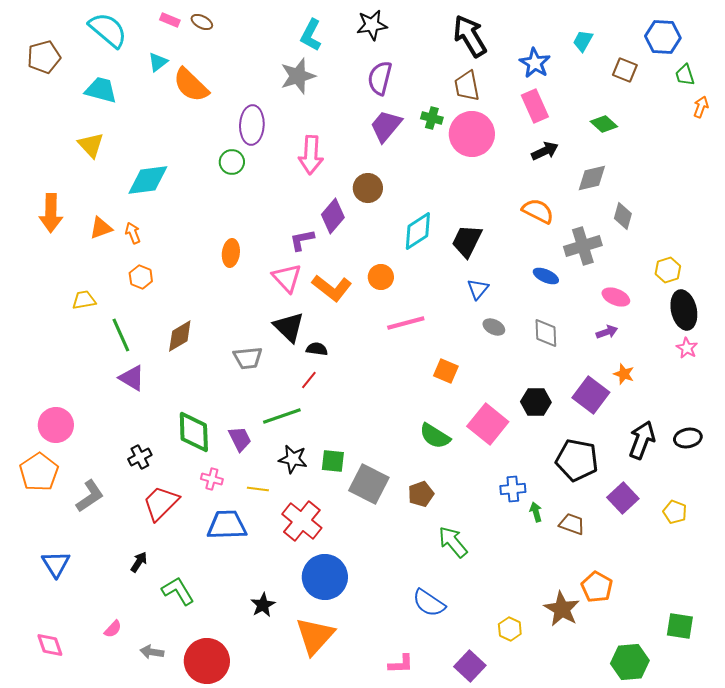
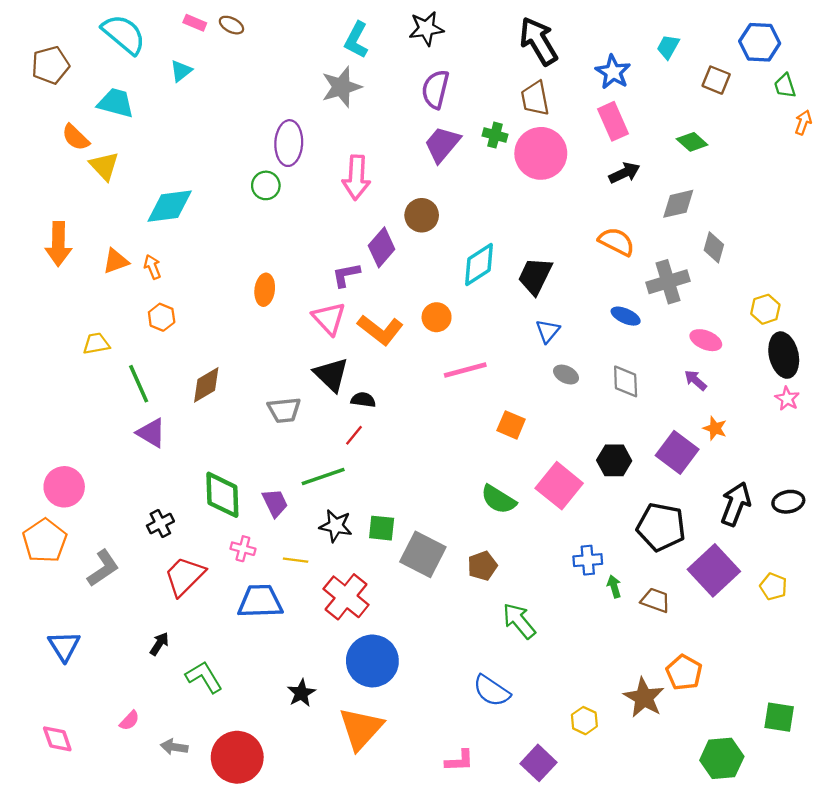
orange semicircle: (191, 85) -> (76, 137), moved, size x0.7
purple arrow: (607, 332) -> (695, 380), turned -120
purple square: (623, 498) -> (714, 570), size x1.4

